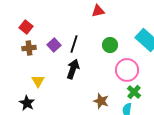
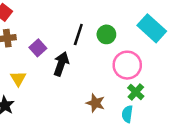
black line: (74, 44) -> (78, 34), moved
purple square: (54, 45) -> (38, 48), moved

